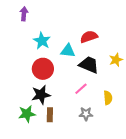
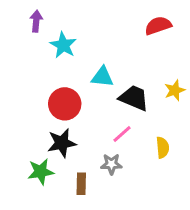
red semicircle: (89, 37) -> (158, 26), moved
cyan star: (42, 41) -> (63, 45), moved
gray star: (86, 114) -> (111, 164), moved
brown rectangle: (50, 115) -> (81, 184), moved

